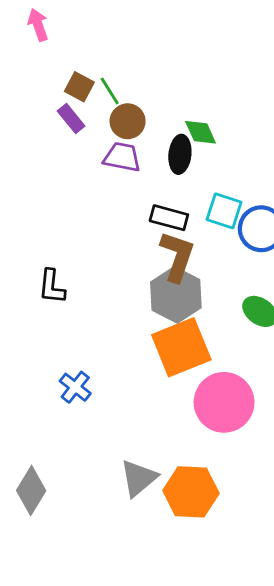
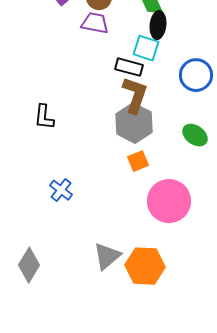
black ellipse: (180, 154) -> (158, 25), moved
cyan square: (224, 211) -> (146, 48), moved
orange square: (181, 347) -> (138, 161), size x0.5

